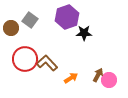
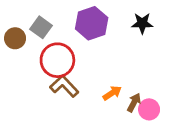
black star: (84, 33) -> (142, 23), moved
red circle: (25, 59) -> (57, 60), moved
orange arrow: (71, 78) -> (112, 93), moved

